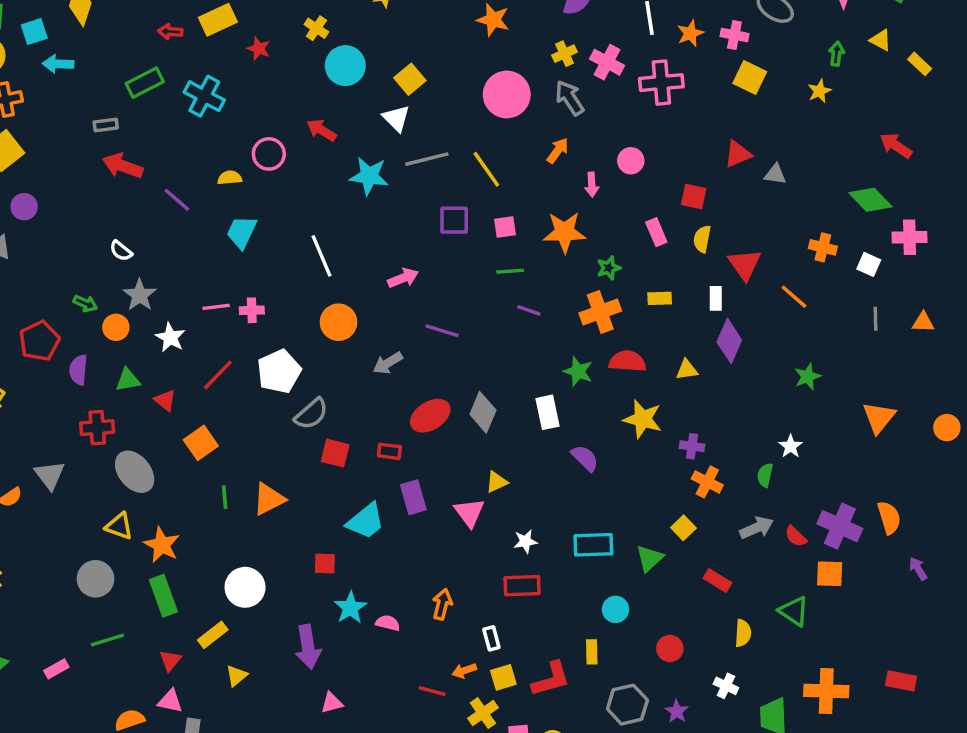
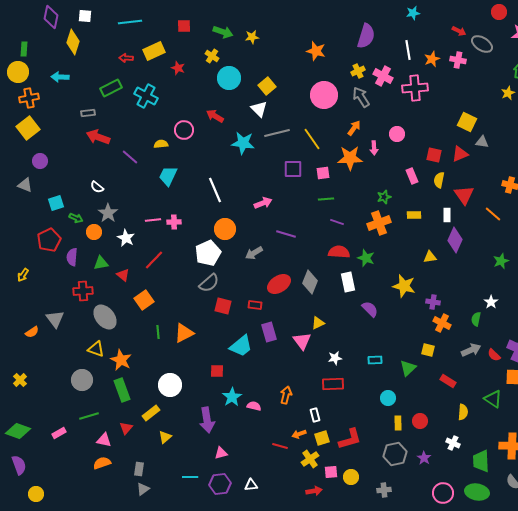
cyan square: (34, 32) -> (56, 203), moved
yellow square: (750, 77) -> (467, 122), moved
red triangle: (738, 154) -> (460, 154), moved
orange star: (565, 232) -> (350, 158), moved
red semicircle: (627, 361) -> (339, 252), moved
white pentagon: (279, 371) -> (208, 253), moved
yellow square: (683, 528) -> (428, 350), turned -32
cyan rectangle: (593, 545) -> (375, 360), size x0.6
yellow rectangle: (592, 652) -> (398, 423), moved
pink triangle: (170, 701) -> (104, 440), moved

